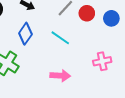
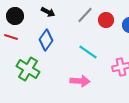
cyan line: (60, 38) -> (88, 52), moved

